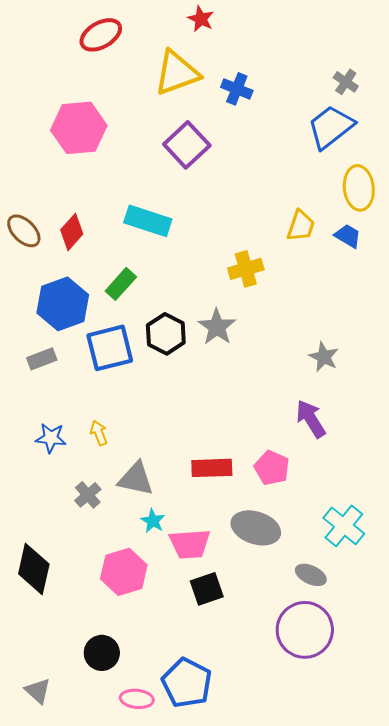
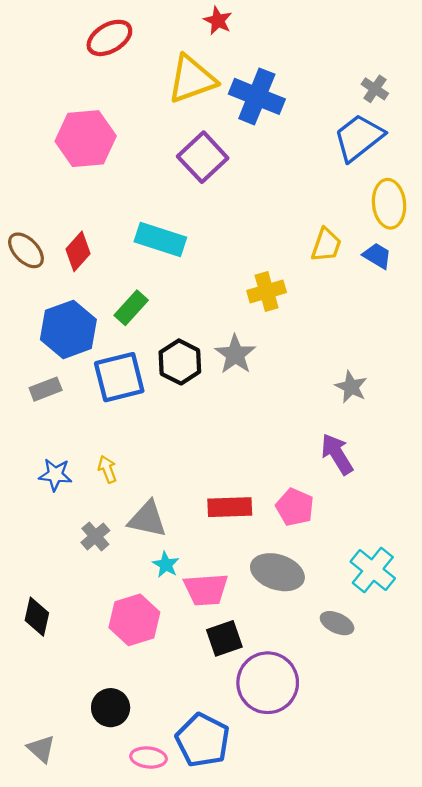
blue cross: (237, 89) -> (257, 96), size x1.6
black diamond: (34, 569) -> (37, 617), size x0.7
purple circle: (305, 630) -> (268, 683), moved

